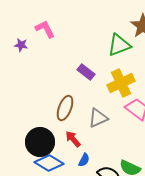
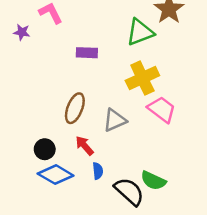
purple rectangle: (86, 72) -> (87, 53), moved, turned -36
black circle: (40, 142) -> (45, 149), size x0.6
blue semicircle: (84, 160) -> (98, 171), turned -32

